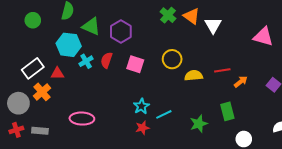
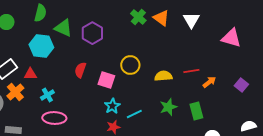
white triangle: (213, 25) -> (191, 20), moved
yellow circle: (172, 59) -> (130, 65), moved
red semicircle: (107, 60) -> (80, 70), moved
cyan cross: (86, 61) -> (47, 95), moved
pink square: (135, 64) -> (106, 80), moved
green star: (199, 124) -> (168, 107), moved

